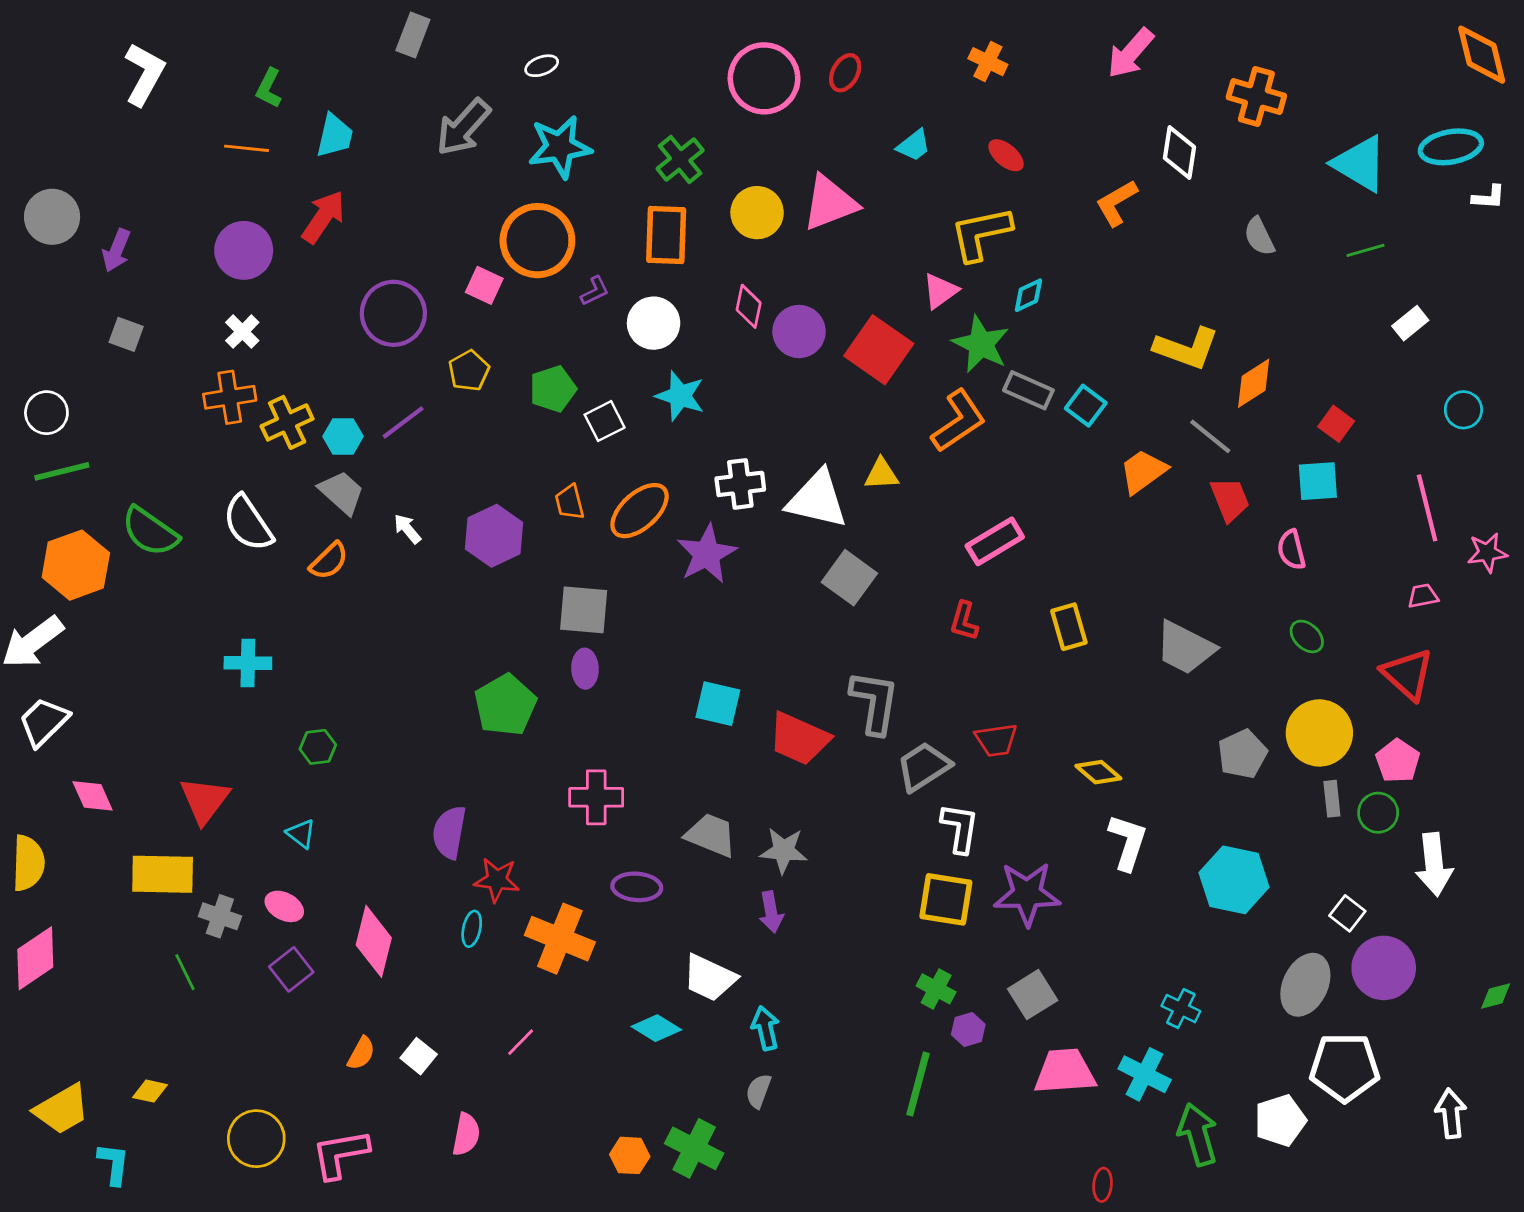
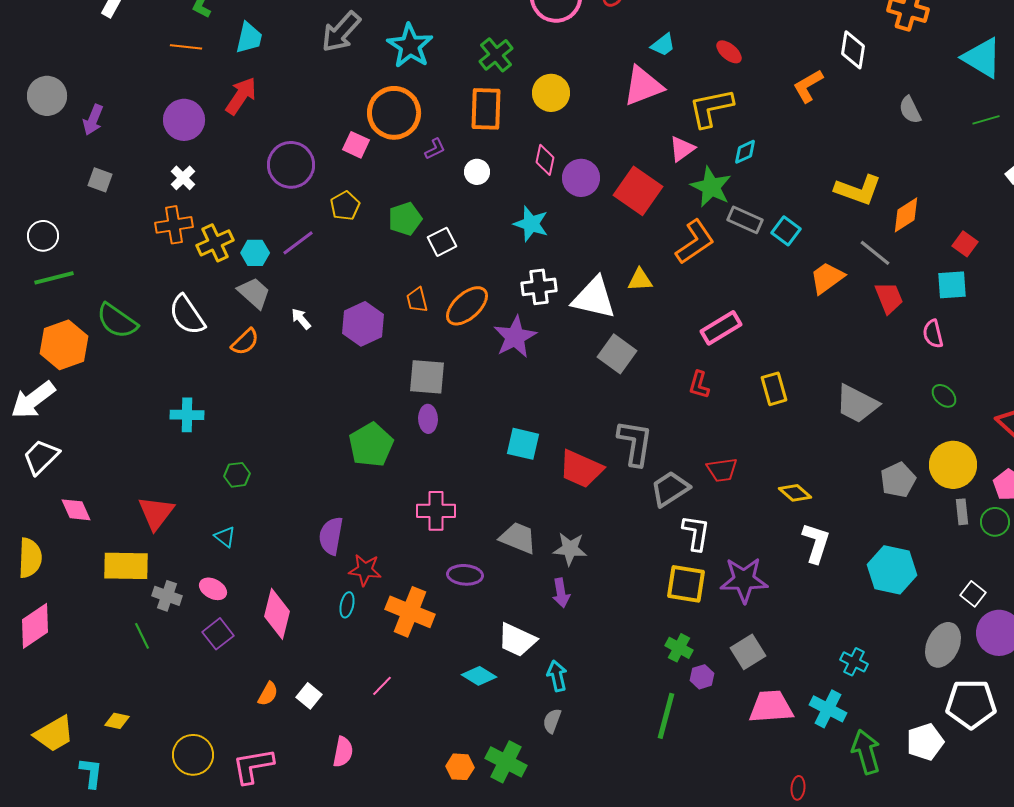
cyan star: (560, 147) -> (410, 46), turned -30
pink triangle: (830, 203) -> (643, 86), moved
white circle: (654, 323) -> (477, 172), size x0.7
cyan star: (680, 396) -> (531, 224), moved

